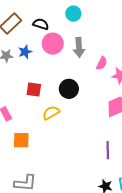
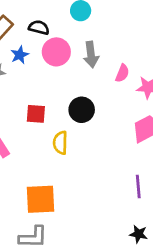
blue star: (25, 52) -> (20, 55), moved
yellow semicircle: (51, 113) -> (60, 143), turned -54
orange square: (21, 140) -> (41, 199), moved, size x1.4

